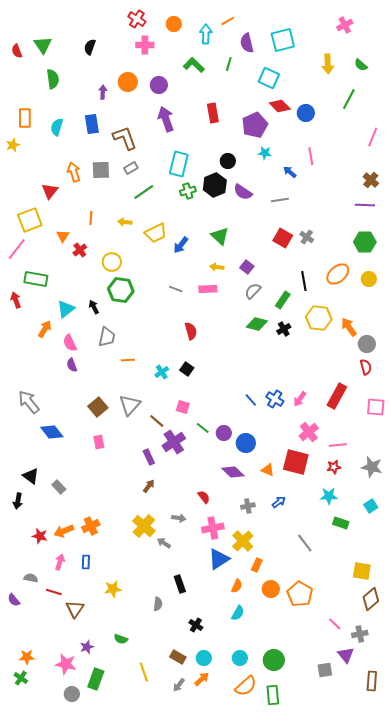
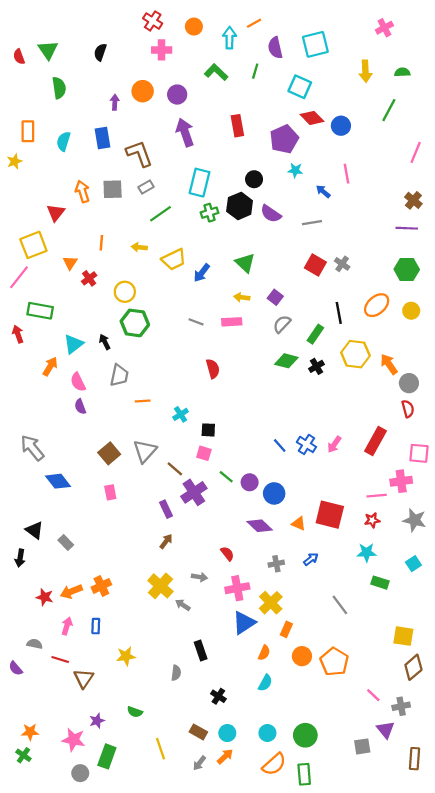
green semicircle: (361, 65) -> (402, 72), turned 136
black square: (187, 369) -> (208, 430), moved, turned -32
pink cross: (309, 432) -> (401, 481), moved, turned 30

